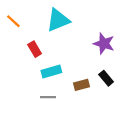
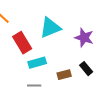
cyan triangle: (58, 20) -> (50, 28), moved
red rectangle: (35, 49) -> (22, 43), size x1.5

